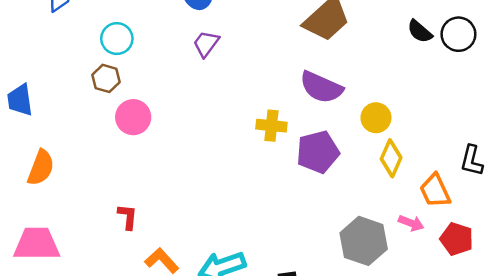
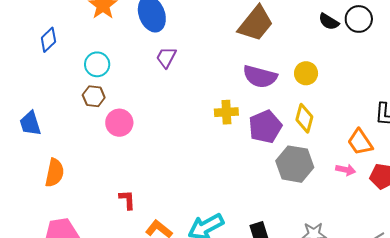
yellow circle: (376, 118) -> (306, 73), moved
yellow diamond: (391, 158) -> (304, 118), moved
gray hexagon: (364, 241) -> (295, 164), moved

